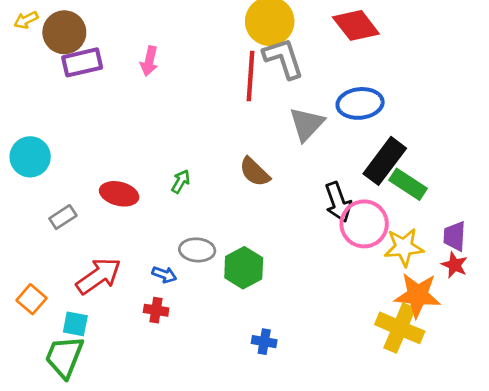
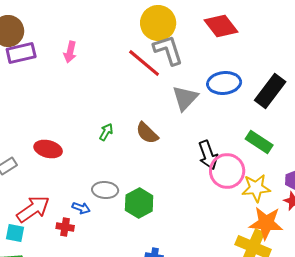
red line: (251, 76) -> (144, 63), turned -54
black rectangle: (385, 161) -> (270, 91), moved
green arrow: (181, 181) -> (106, 132), moved
red cross: (156, 310) -> (65, 227), moved
cyan square: (75, 324) -> (15, 233), moved

